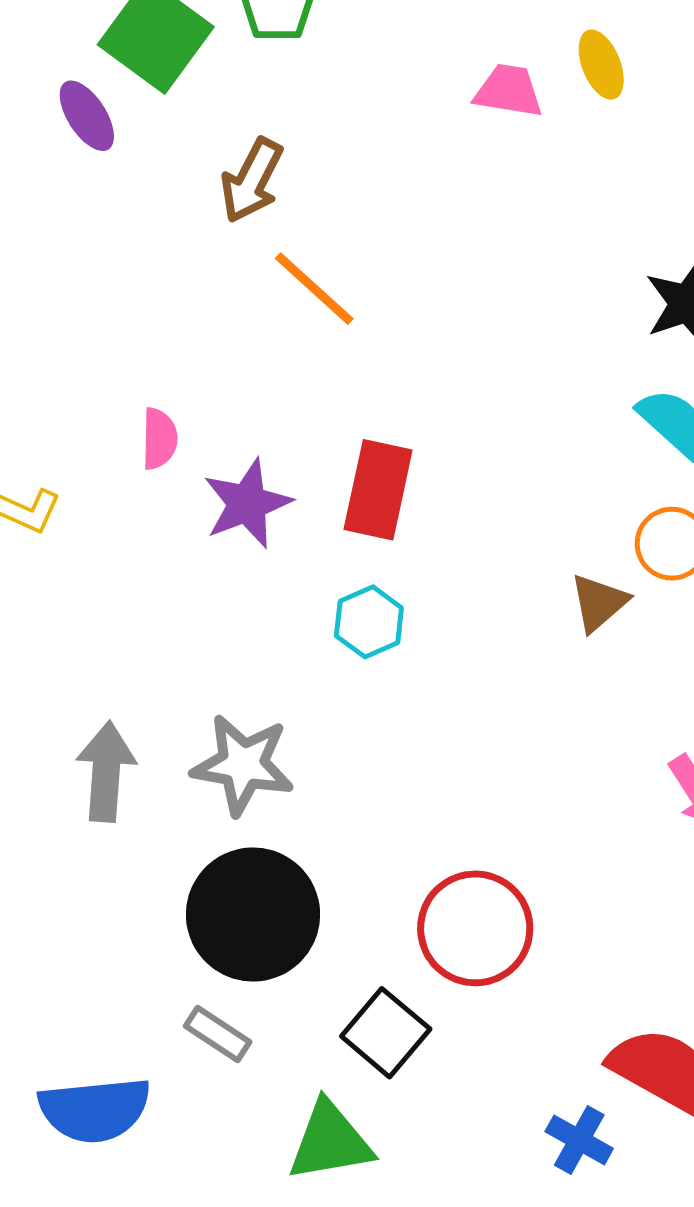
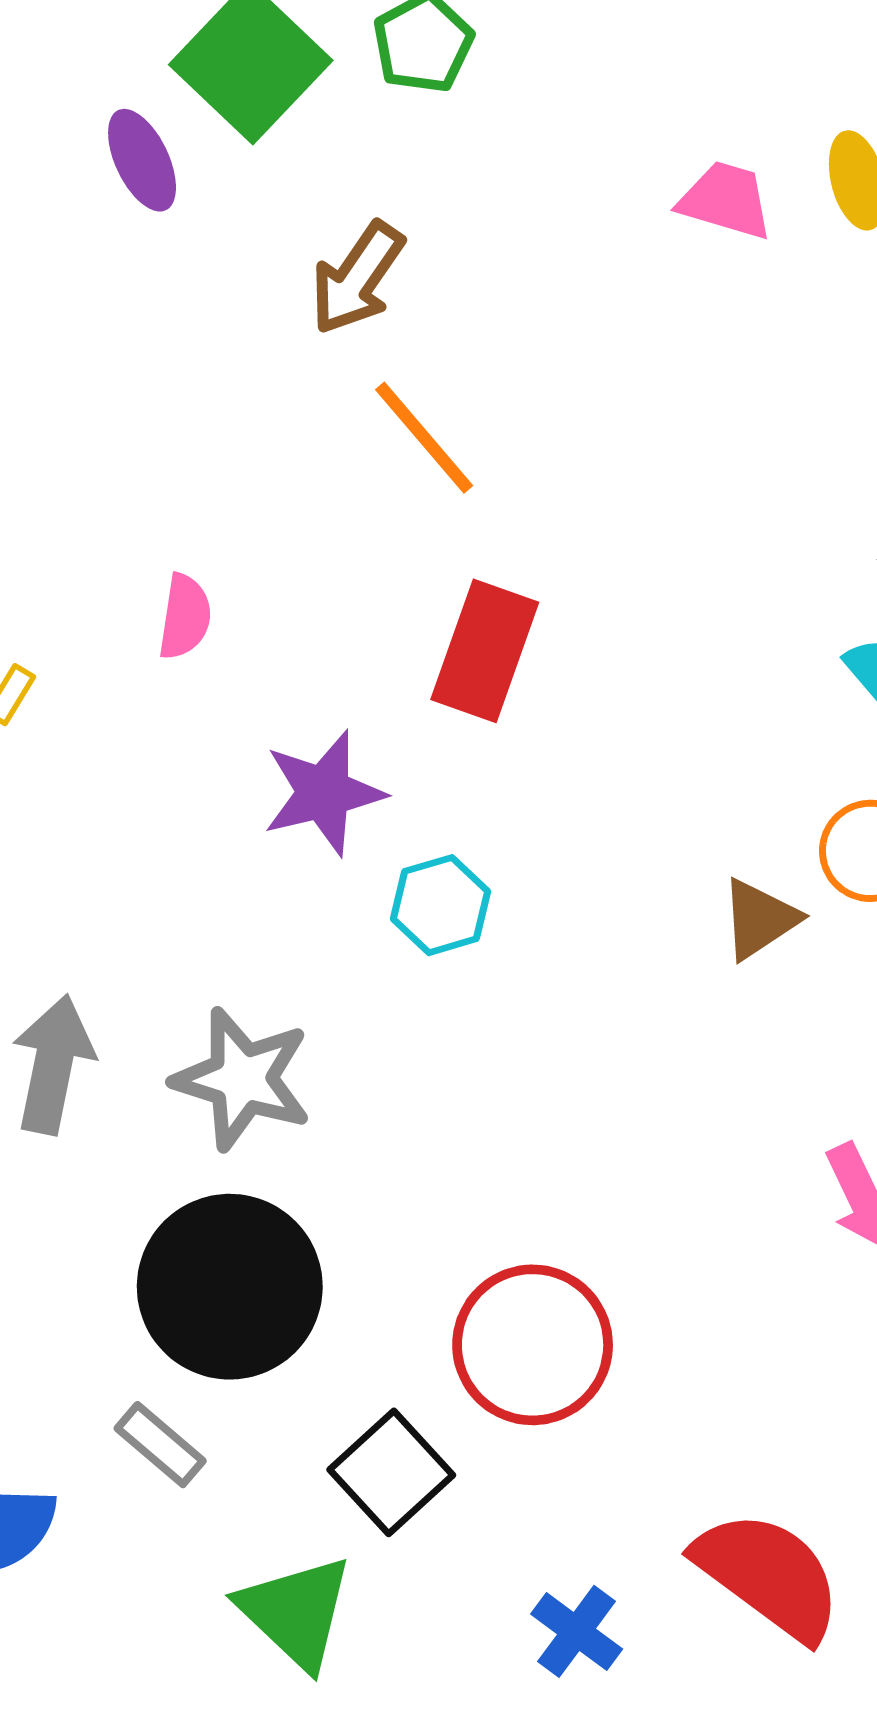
red rectangle: (378, 490) -> (485, 651), moved
purple star: (247, 504) -> (324, 793), moved
blue cross: (579, 1140) -> (577, 1631), moved
green triangle: (330, 1141) -> (296, 1612), turned 46

